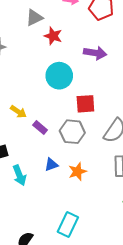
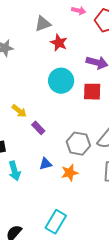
red square: (85, 104) -> (92, 92), moved
gray hexagon: (72, 132) -> (78, 144), moved

